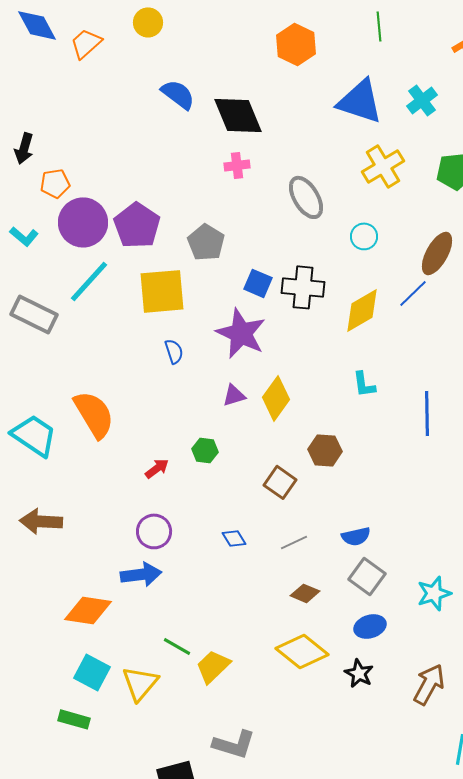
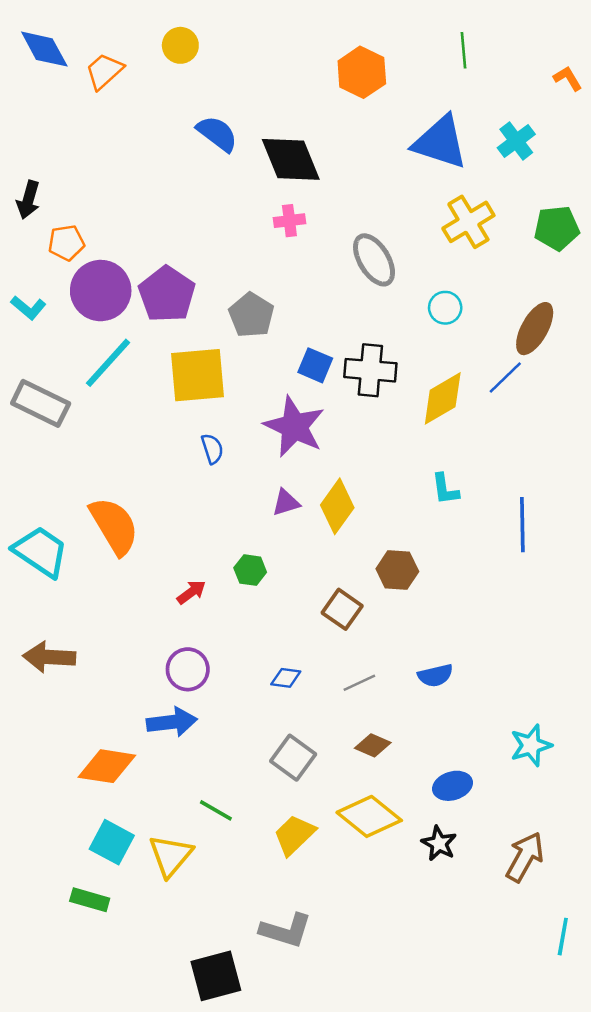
blue diamond: (234, 538) -> (286, 678), turned -50
gray square: (367, 576) -> (293, 758), moved
yellow trapezoid: (213, 666) -> (294, 835), moved

